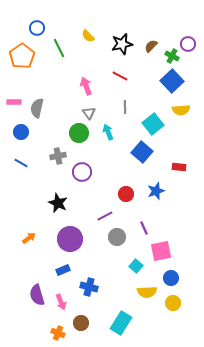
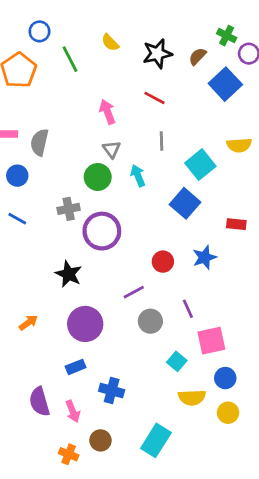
green cross: (172, 56) -> (227, 36), moved
blue square: (172, 81) -> (225, 84), moved
purple circle: (82, 172) -> (102, 231), size x1.4

